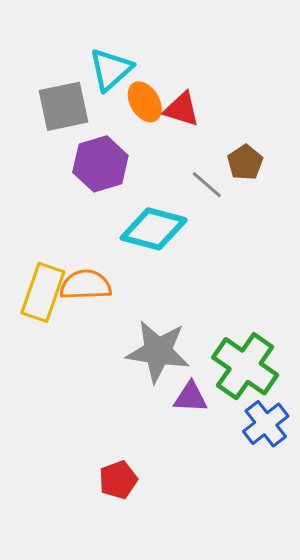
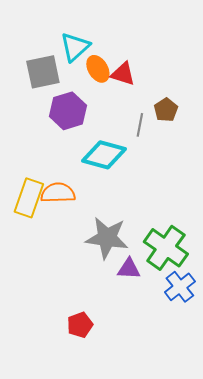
gray line: (207, 185) -> (140, 125), turned 60

